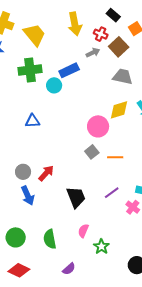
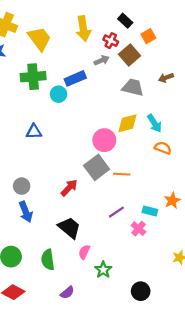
gray square: (92, 152) -> (97, 167), size x1.6
red arrow: (46, 173) -> (69, 188), moved
black trapezoid: (76, 197) -> (69, 228), moved, turned -30

